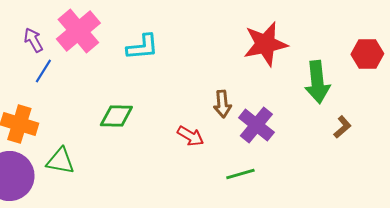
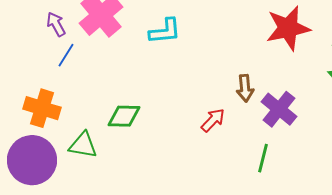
green diamond: (116, 116) -> (124, 116), moved
red arrow: (190, 136) -> (213, 120), turned -76
green line: (240, 174) -> (263, 158), turned -60

